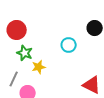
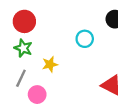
green star: (25, 53) -> (23, 48), moved

